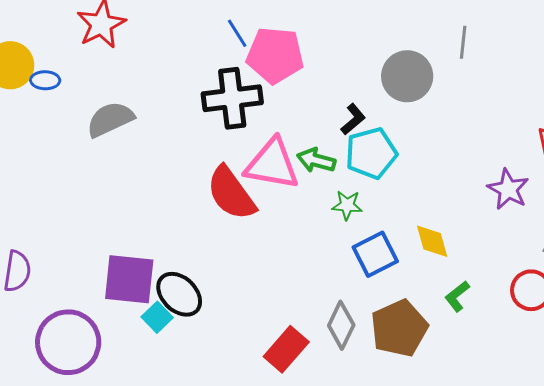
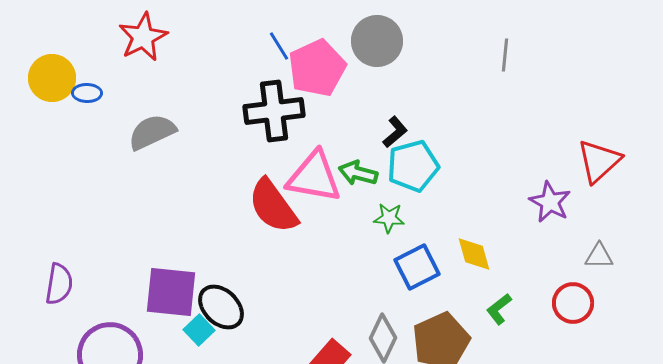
pink pentagon: (275, 55) -> (317, 68), turned -30
gray circle: (407, 76) -> (377, 41), moved

